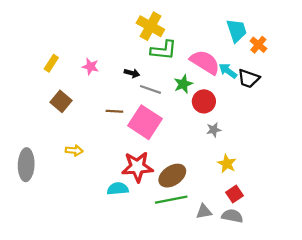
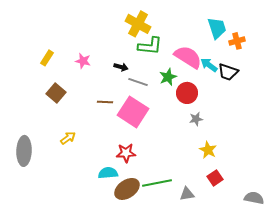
orange cross: (258, 45) -> (237, 41), turned 35
yellow arrow: (74, 150) -> (68, 138), turned -42
red star: (137, 167) -> (126, 153), size x0.7
brown ellipse: (172, 176) -> (127, 189), moved
gray semicircle: (232, 216) -> (254, 198), moved

